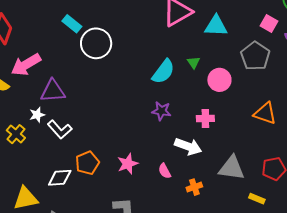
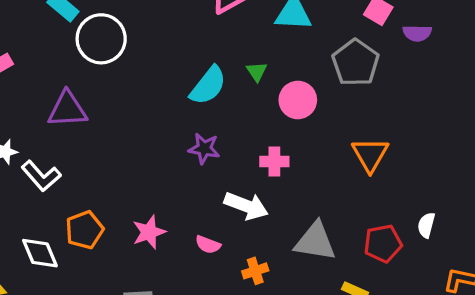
purple triangle: (53, 91) -> (67, 109), moved
orange triangle: (265, 113) -> (370, 155), turned 40
pink semicircle: (165, 171) -> (208, 245), turned -42
white diamond: (60, 178) -> (40, 253), turned 70

